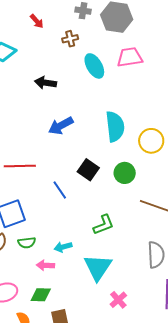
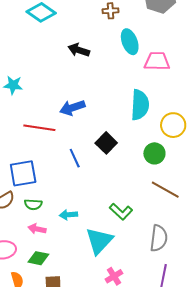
pink trapezoid: (130, 57) -> (157, 61), moved
blue arrow: (61, 126) -> (72, 108), moved
green circle: (125, 173) -> (154, 153), moved
green L-shape: (104, 225) -> (121, 212), moved, turned 55
pink arrow: (45, 265) -> (37, 229), moved

